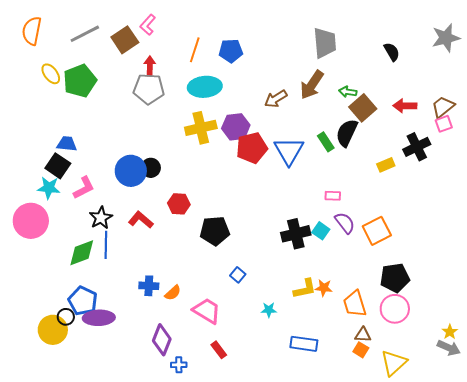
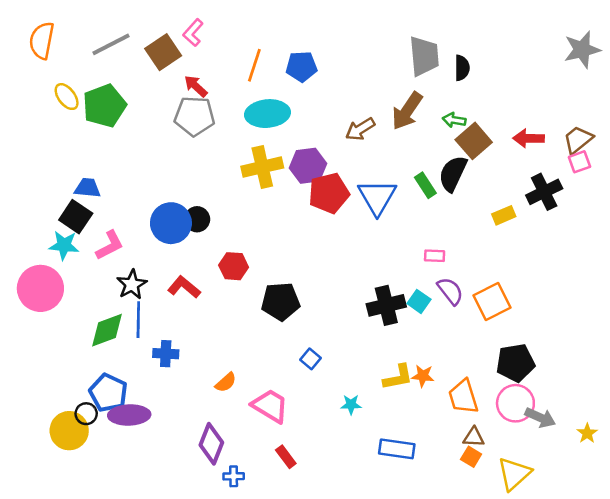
black semicircle: (392, 52) -> (462, 68), moved, turned 30
red arrow: (150, 66) -> (196, 86), turned -48
blue cross: (149, 286) -> (166, 354), moved
gray arrow: (449, 348) -> (540, 418), moved

